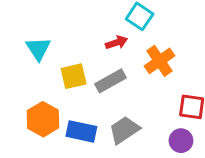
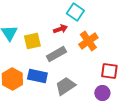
yellow square: (74, 76) -> (32, 41), moved
blue rectangle: (81, 131) -> (37, 76), moved

